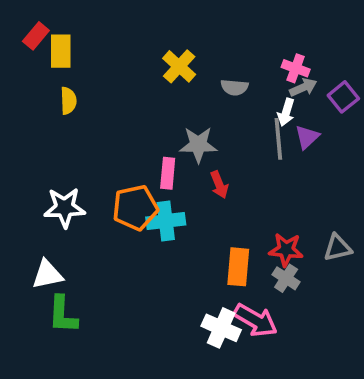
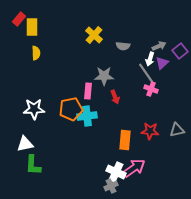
pink cross: (296, 68) -> (151, 89), moved
purple triangle: (307, 137) -> (162, 63), moved
gray line: (278, 139) -> (146, 73), turned -30
gray cross: (286, 278) -> (111, 186), moved, turned 32
pink arrow: (256, 320) -> (134, 168), turned -65

